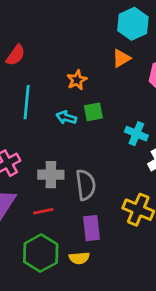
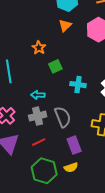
cyan arrow: (66, 118) -> (38, 95), moved
cyan cross: (136, 134) -> (78, 85), moved

